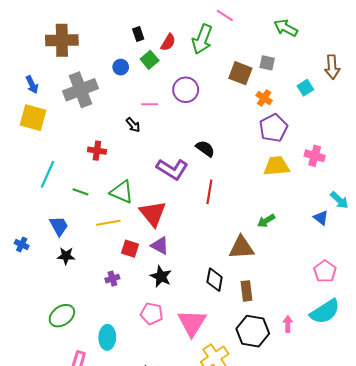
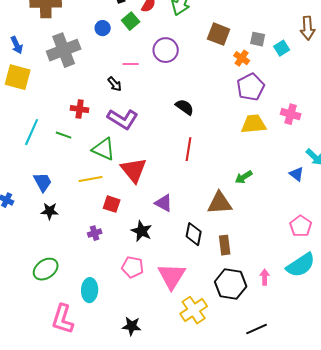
gray square: (267, 63) -> (258, 39), moved
purple L-shape: (172, 169) -> (123, 119), moved
green line: (80, 192) -> (64, 135), moved
purple triangle: (160, 246) -> (164, 203), moved

